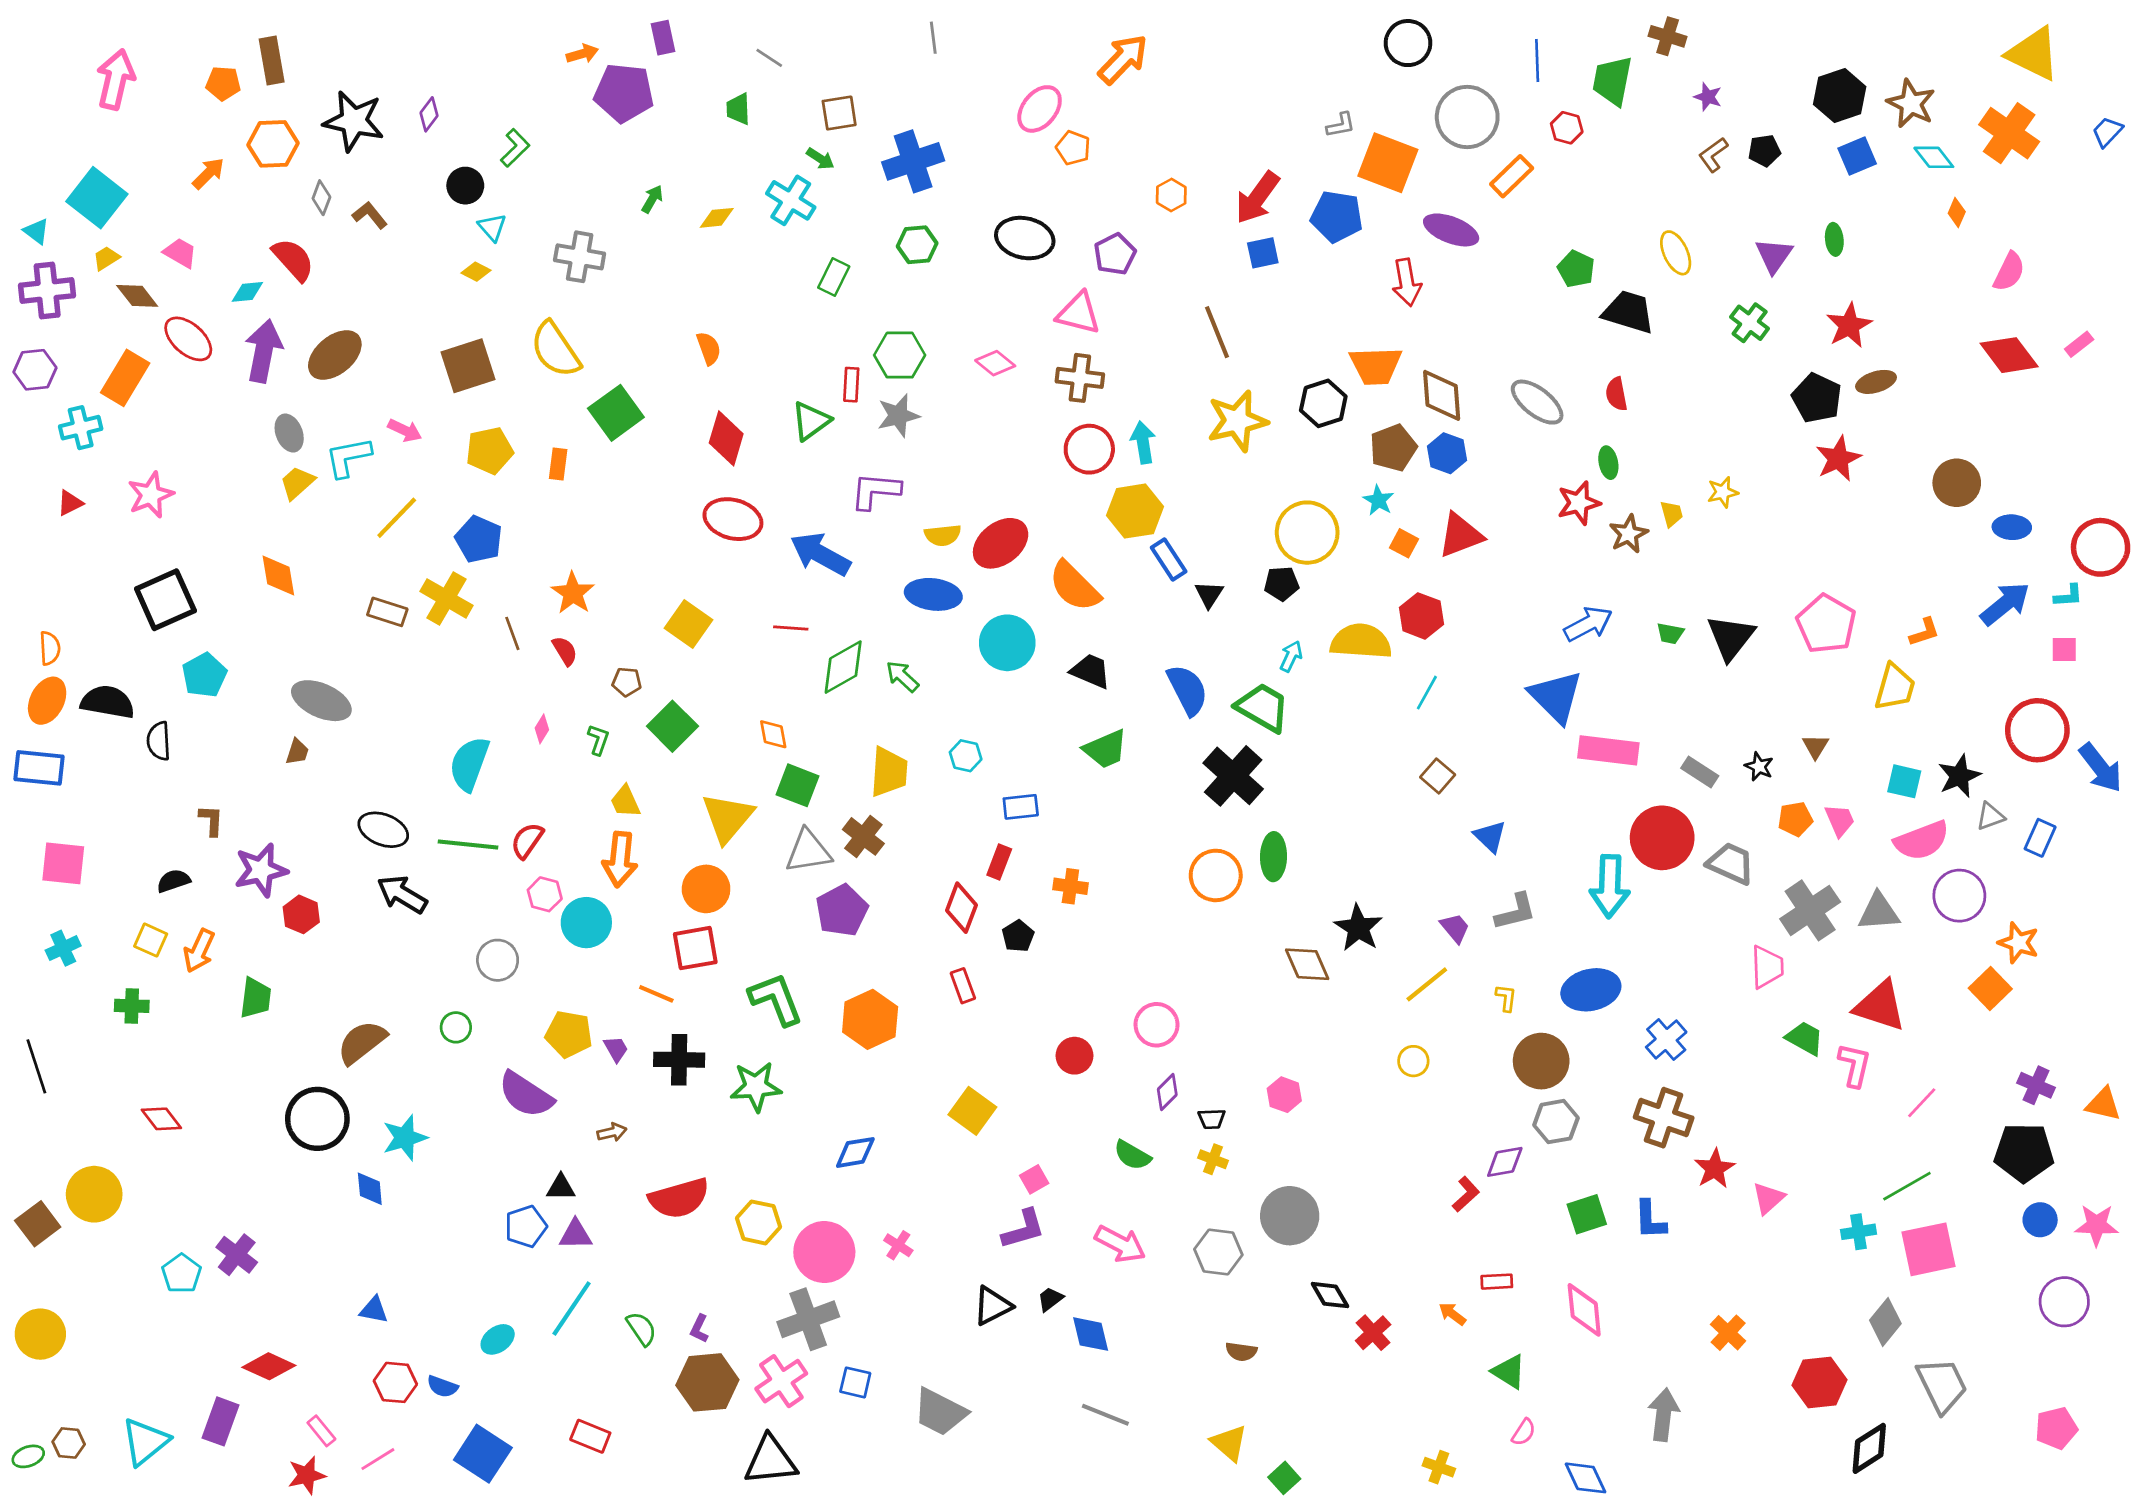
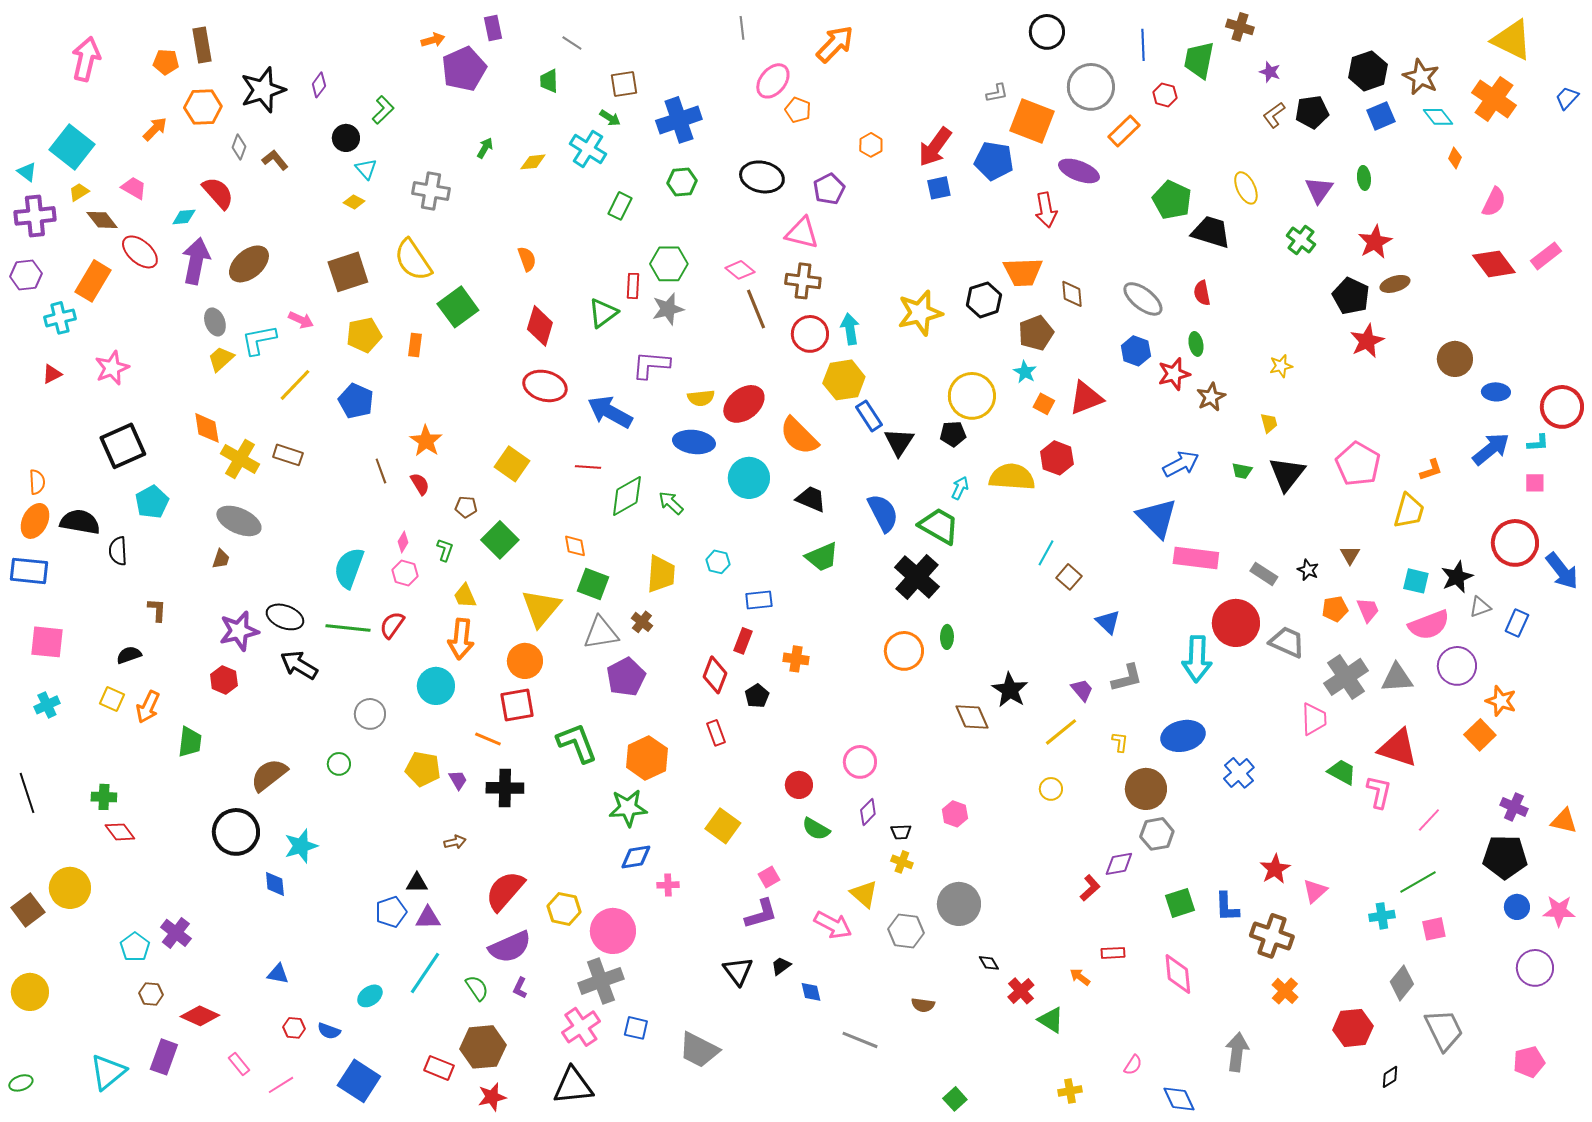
gray line: (933, 38) -> (742, 28), moved
purple pentagon: (624, 93) -> (464, 69), turned -30
black star: (354, 121) -> (263, 90), turned -30
black pentagon: (1764, 151) -> (1312, 112), size x1.4
green pentagon: (1576, 269) -> (1172, 200), size x1.4
brown line: (1217, 332) -> (756, 309), moved
pink rectangle: (2079, 344) -> (1546, 256), size x1.4
brown diamond: (1442, 395) -> (1072, 294), size x0.7
blue hexagon: (1447, 453) -> (1136, 351), moved
yellow trapezoid: (1672, 514) -> (1269, 423), moved
black triangle: (1209, 594) -> (899, 442), size x1.4
yellow cross: (446, 598) -> (240, 459), moved
cyan line: (1427, 693) -> (1046, 553), moved
brown cross: (863, 836) -> (642, 622), size x0.7
green ellipse: (1274, 857) -> (947, 637), size x0.7
purple star: (261, 870) -> (239, 631), moved
pink hexagon: (545, 894) -> (405, 573), moved
green cross: (132, 1006) -> (104, 797), moved
green star: (756, 1087) -> (628, 808), moved
purple semicircle: (526, 1095) -> (510, 947), moved, turned -57
brown cross: (1664, 1118) -> (1272, 936), moved
green semicircle: (1132, 1155) -> (816, 829), moved
red semicircle: (679, 1198) -> (505, 891), turned 147
pink cross: (898, 1245) -> (668, 885), moved, turned -35
pink square: (1928, 1249) -> (1434, 929), size x0.6
black diamond: (1330, 1295) -> (989, 963), size x0.7
black triangle: (992, 1306) -> (738, 971), turned -40
blue diamond: (1091, 1334) -> (811, 992), size x0.7
green triangle: (1509, 1372) -> (1051, 1020), moved
red hexagon: (395, 1382) -> (294, 1028), size x0.7
brown hexagon: (707, 1382) -> (483, 1047), moved
gray line: (1105, 1415) -> (860, 1040), moved
brown hexagon: (69, 1443) -> (151, 994), moved
yellow triangle: (1229, 1443) -> (864, 894), moved
black diamond: (1869, 1448) -> (1390, 1077), size x0.6
yellow cross: (1439, 1467) -> (1070, 1091), turned -30
red star: (307, 1475) -> (492, 1097), moved

